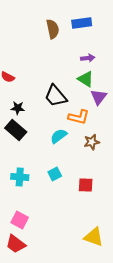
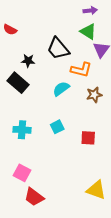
black star: (18, 108) -> (28, 61), moved
red trapezoid: (16, 244) -> (34, 197), moved

